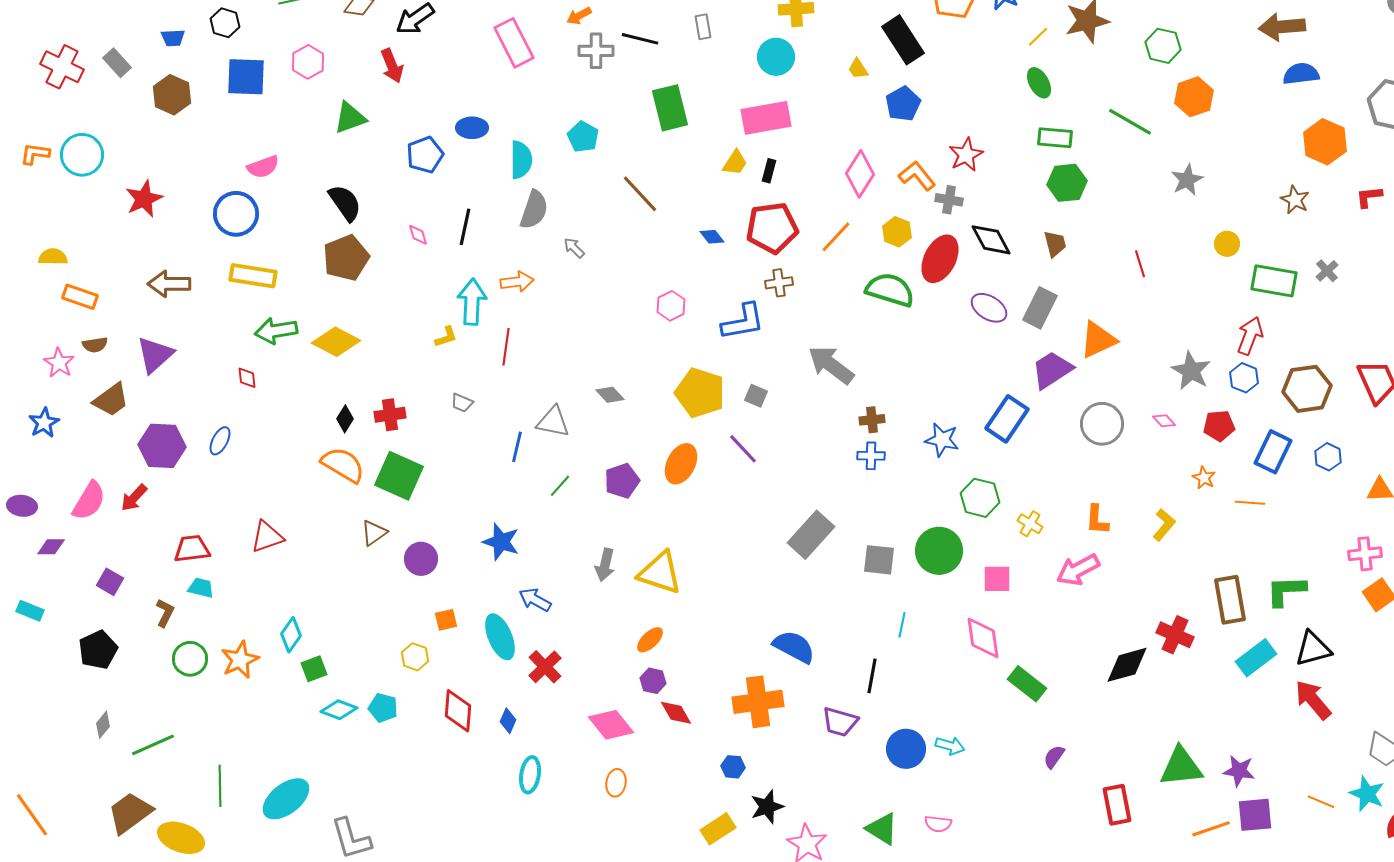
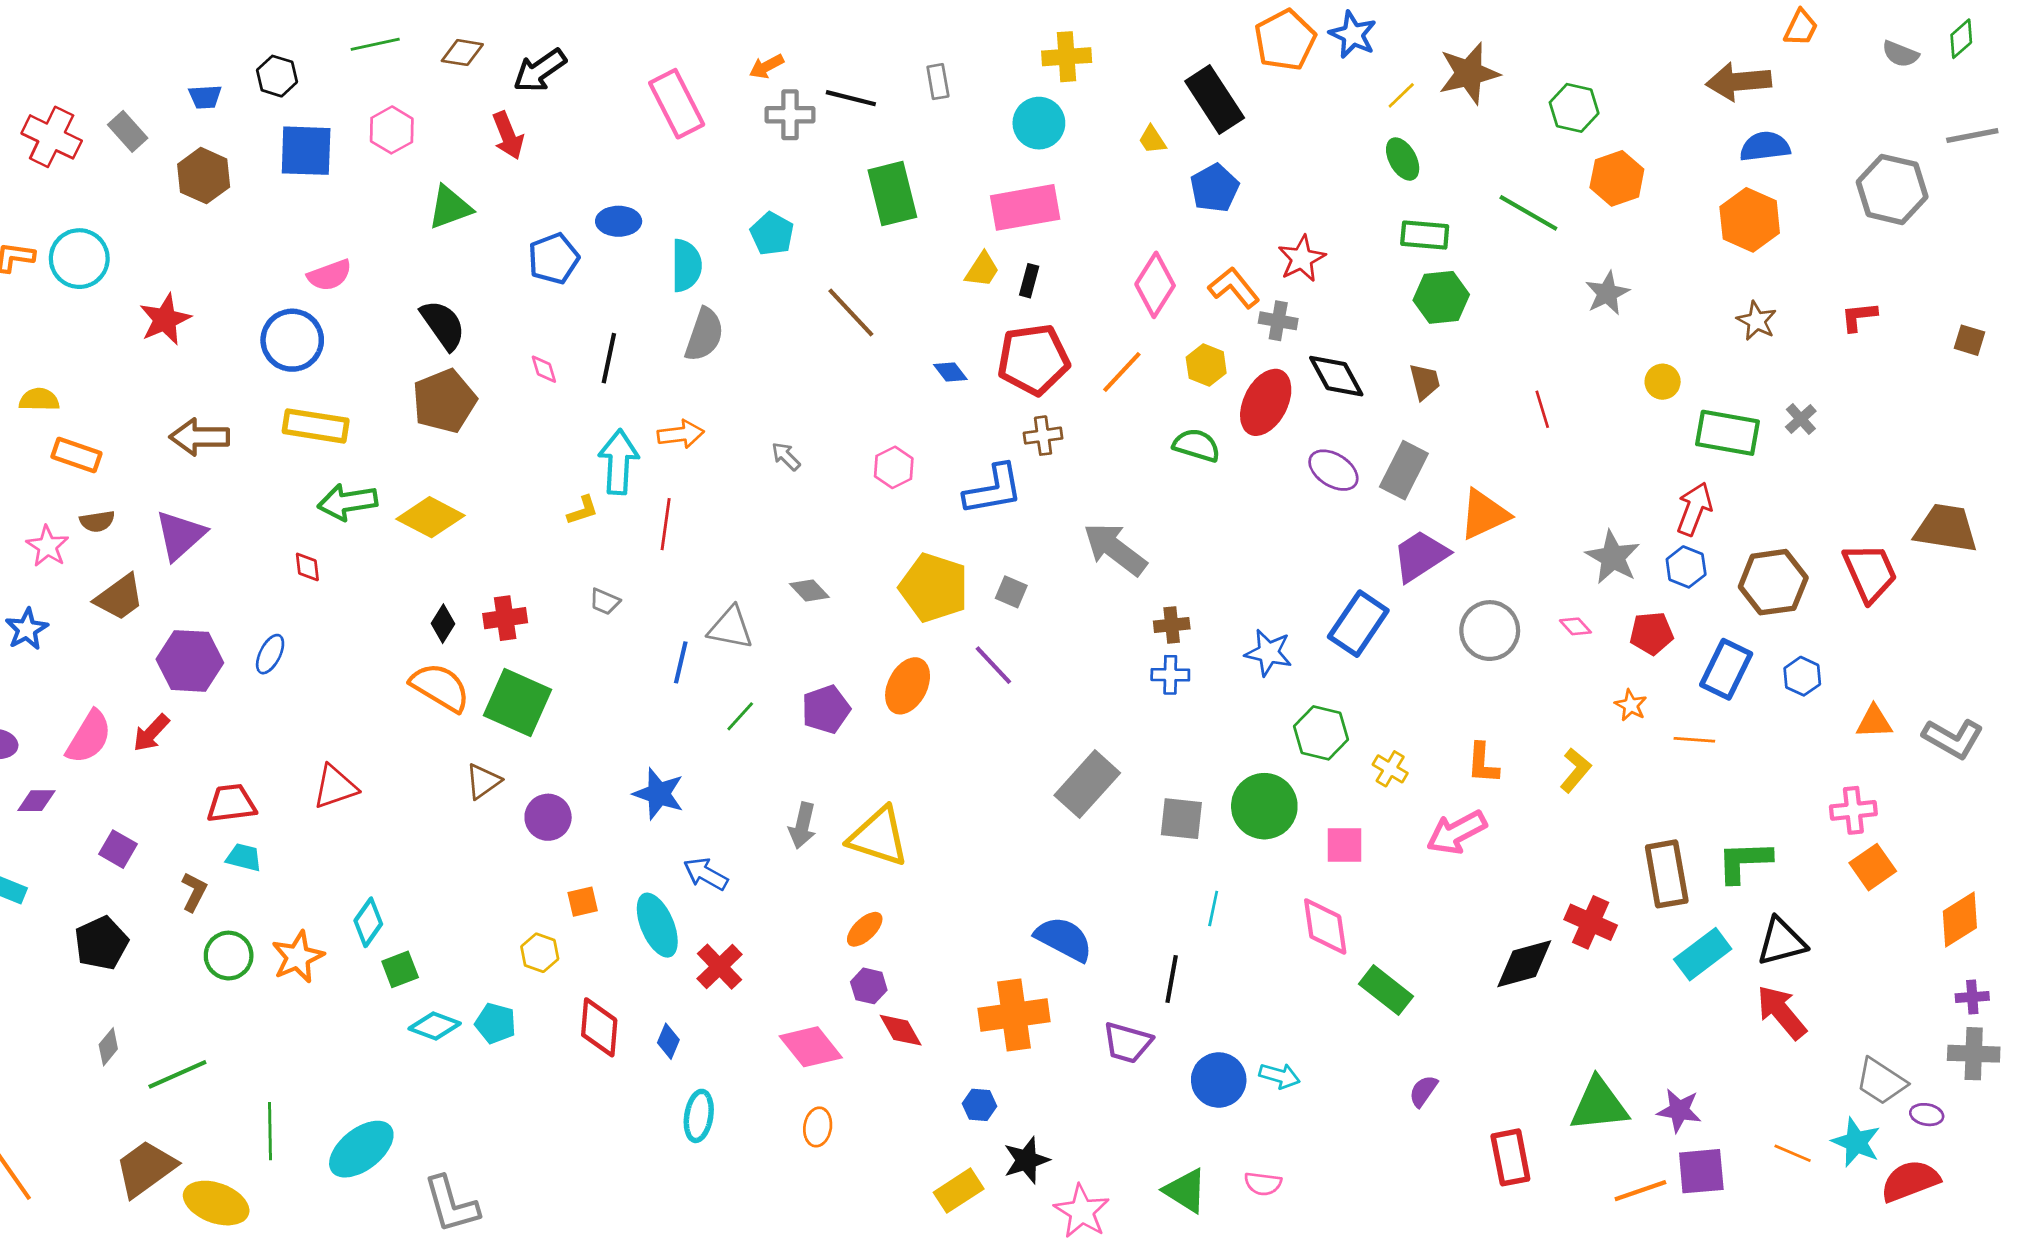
orange hexagon: (1325, 142) -> (1750, 220), moved
gray arrow: (574, 248) -> (786, 456), moved
green semicircle: (890, 290) -> (1197, 445), size x0.7

